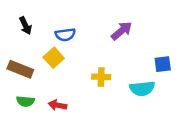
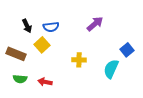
black arrow: (25, 26) -> (27, 26), moved
blue square: (163, 64) -> (127, 50), turned -32
cyan semicircle: (142, 88) -> (111, 69), turned 120

